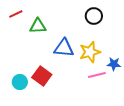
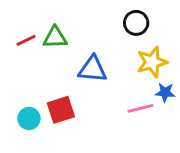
red line: (16, 14) -> (26, 40), moved
yellow star: (90, 52) -> (152, 62), moved
red square: (42, 76) -> (61, 110), turned 36

